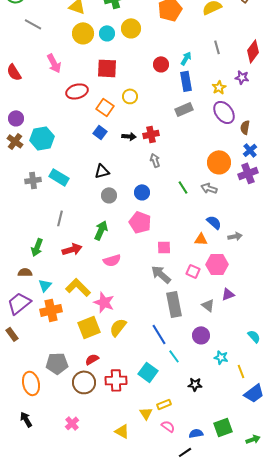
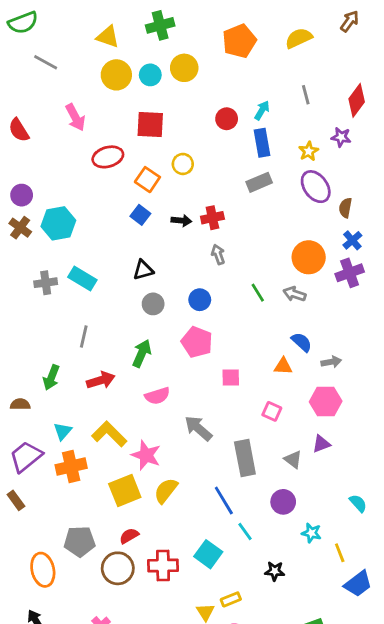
pink hexagon: (217, 264) -> (326, 401), moved
brown semicircle: (25, 272) -> (20, 404), moved
gray arrow: (161, 274) -> (198, 428), moved

